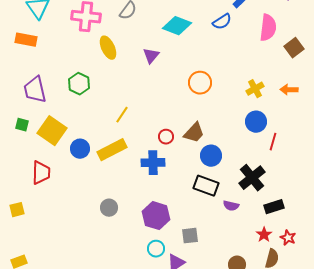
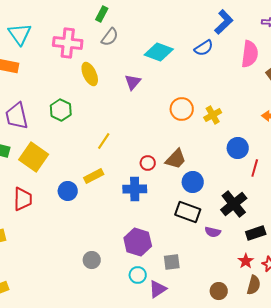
yellow cross: (255, 89) -> (213, 115), moved
blue circle: (80, 149) -> (68, 191), moved
yellow rectangle: (112, 150) -> (94, 176), size x0.7
gray circle: (109, 208) -> (92, 260), moved

